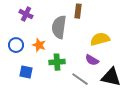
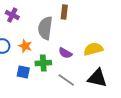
yellow semicircle: (100, 39) -> (93, 49), moved
purple semicircle: (92, 60) -> (65, 53), moved
blue square: (26, 72) -> (23, 72), moved

